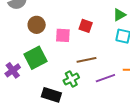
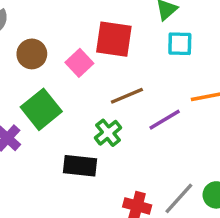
red square: (86, 26) -> (114, 39), size x1.6
pink square: (63, 35) -> (79, 63), turned -35

